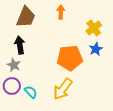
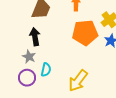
orange pentagon: (70, 58) -> (85, 33), moved
cyan semicircle: (31, 92) -> (46, 70), moved, turned 56

